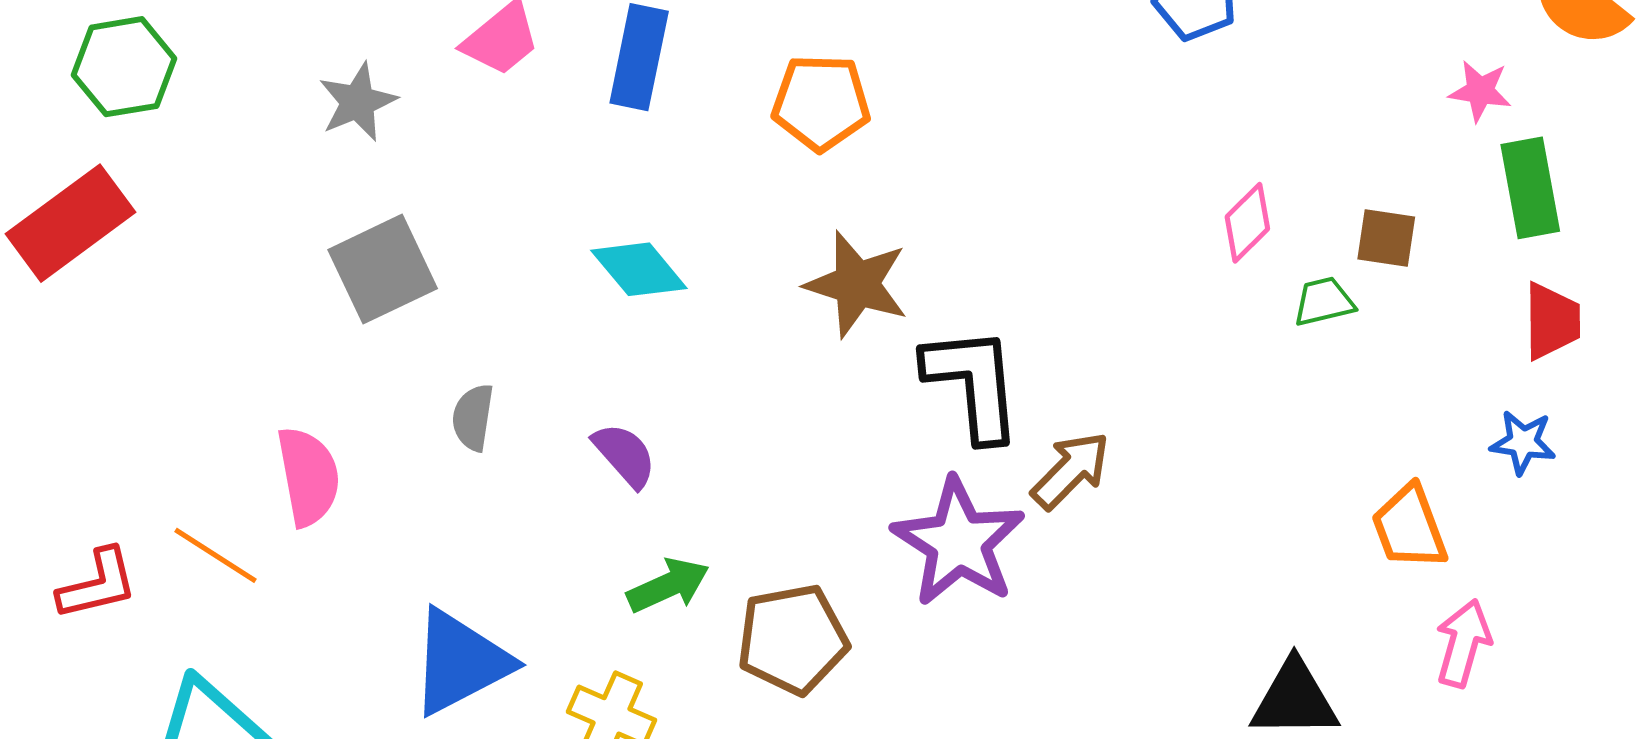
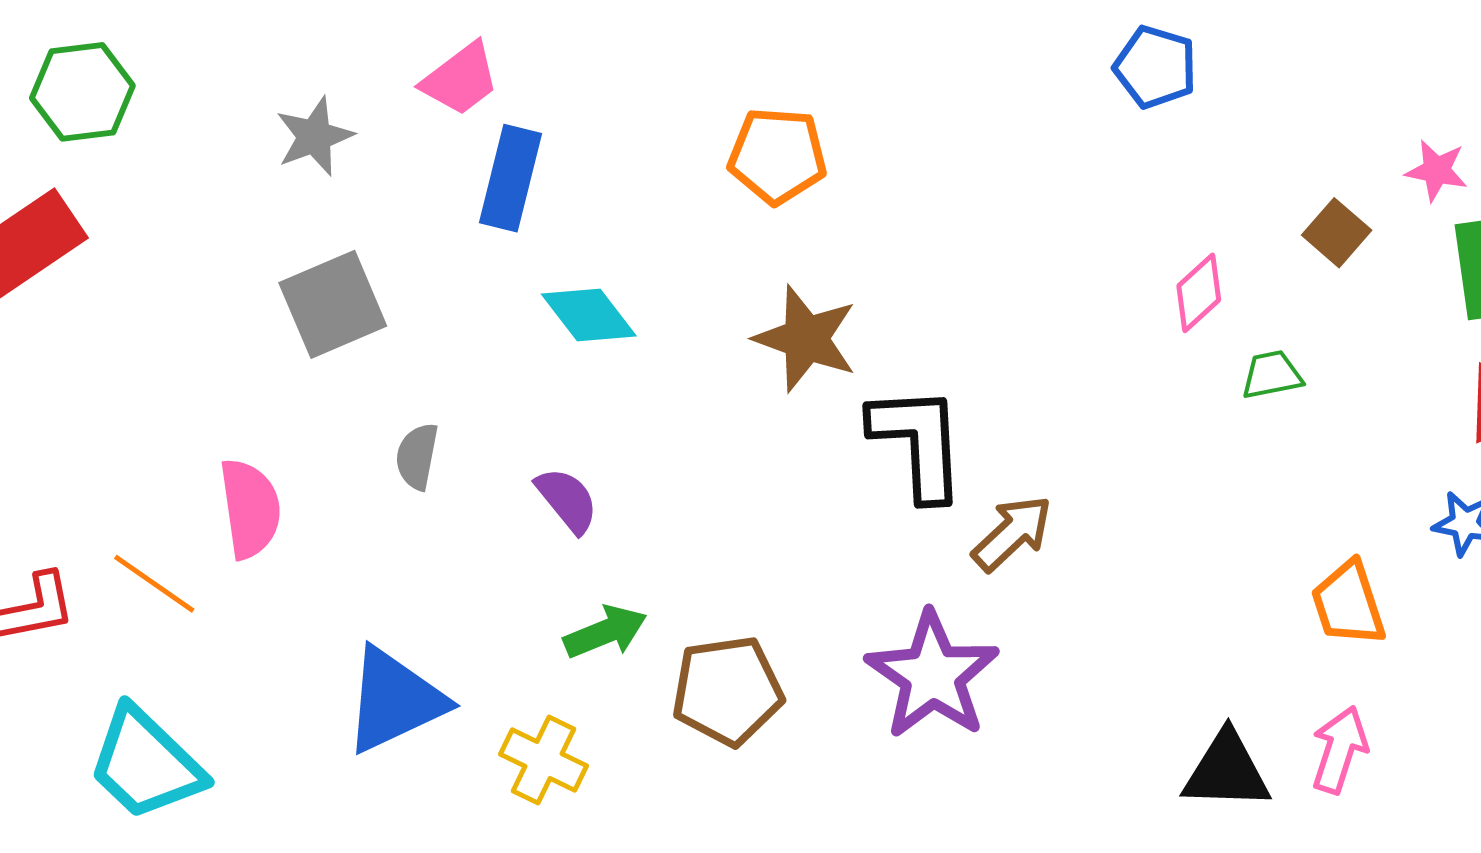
blue rectangle: (639, 57) -> (511, 178), moved
brown square: (1386, 238) -> (1337, 233), moved, turned 30
purple star: (959, 542) -> (932, 675), moved
pink arrow: (1463, 643) -> (1340, 750), moved

